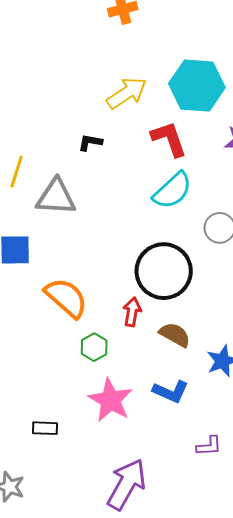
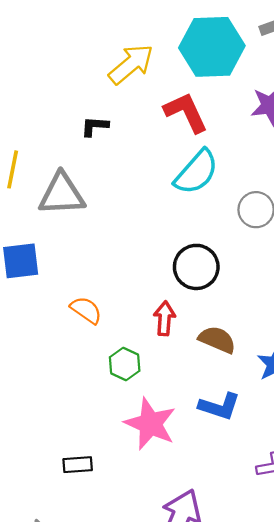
black circle: (164, 271) -> (196, 267), size x0.7
orange semicircle: (66, 298) -> (86, 310), size x0.6

